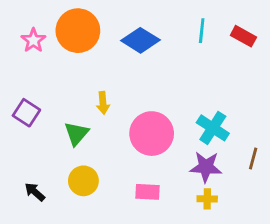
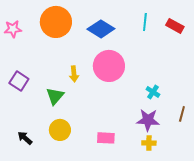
pink star: (33, 40) -> (13, 29), moved, turned 30
cyan cross: (213, 128) -> (153, 92), size x0.6
pink circle: (152, 134) -> (109, 66), moved

